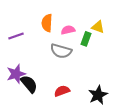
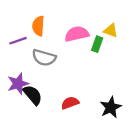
orange semicircle: (47, 23) -> (38, 26), moved
pink semicircle: (68, 30) -> (77, 34), size x1.5
gray semicircle: (61, 51) -> (44, 58), moved

